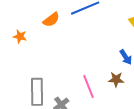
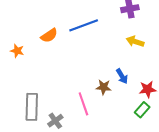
brown star: (116, 79) -> (104, 87), moved

